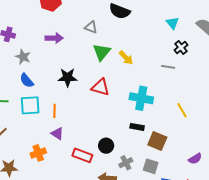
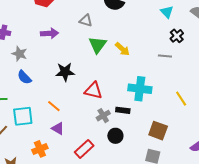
red triangle: (100, 87) -> (93, 91), moved
cyan square: (30, 105) -> (23, 116), moved
orange line: (55, 111) -> (54, 106), turned -48
black rectangle: (137, 127) -> (123, 110), moved
black circle: (106, 146) -> (115, 136), moved
red rectangle: (82, 155) -> (84, 149), turned -60
gray cross: (126, 163) -> (103, 116), moved

